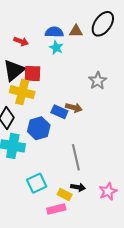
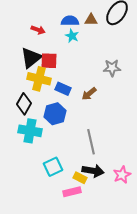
gray star: (98, 81) -> (112, 68), turned 30
brown arrow: (74, 108) -> (89, 94), turned 126
blue rectangle: (59, 112) -> (63, 89), moved
black arrow: (78, 187) -> (93, 171), size x1.5

